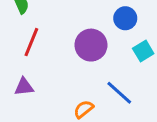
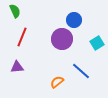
blue circle: (125, 18) -> (74, 20), moved

